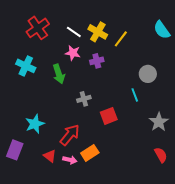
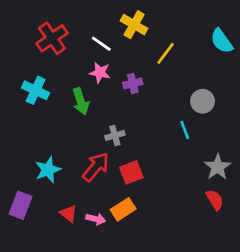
yellow cross: (98, 32) -> (134, 25), moved
red square: (109, 116) -> (131, 172), moved
red arrow: (70, 135) -> (96, 167), moved
red semicircle: (161, 155) -> (215, 200), moved

